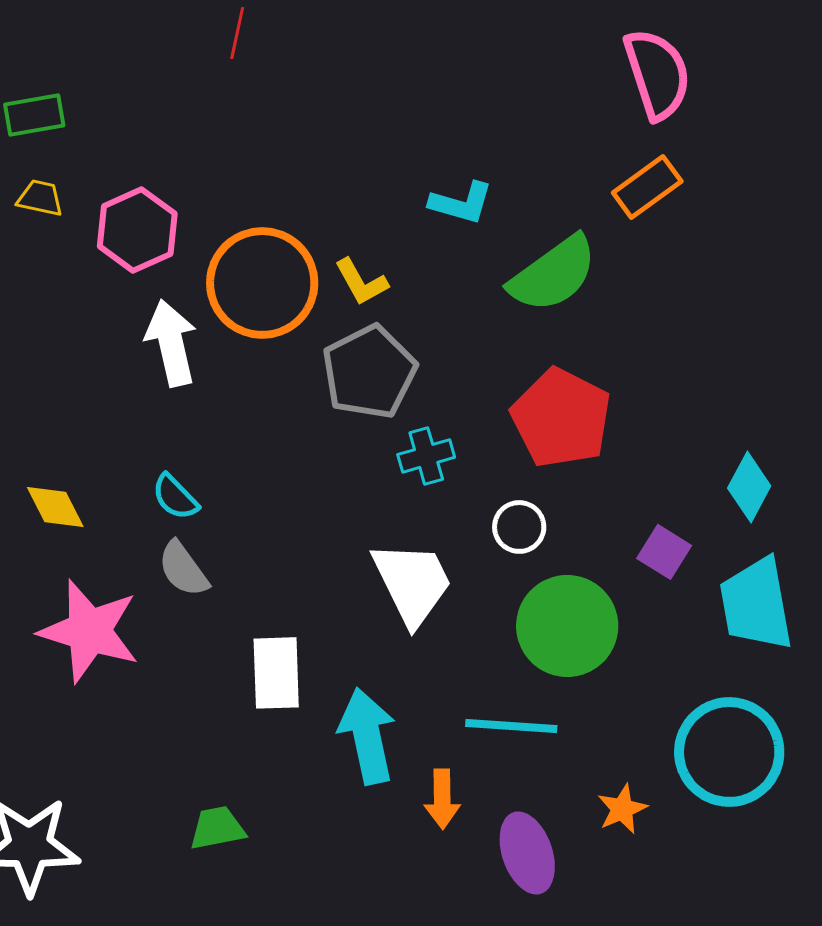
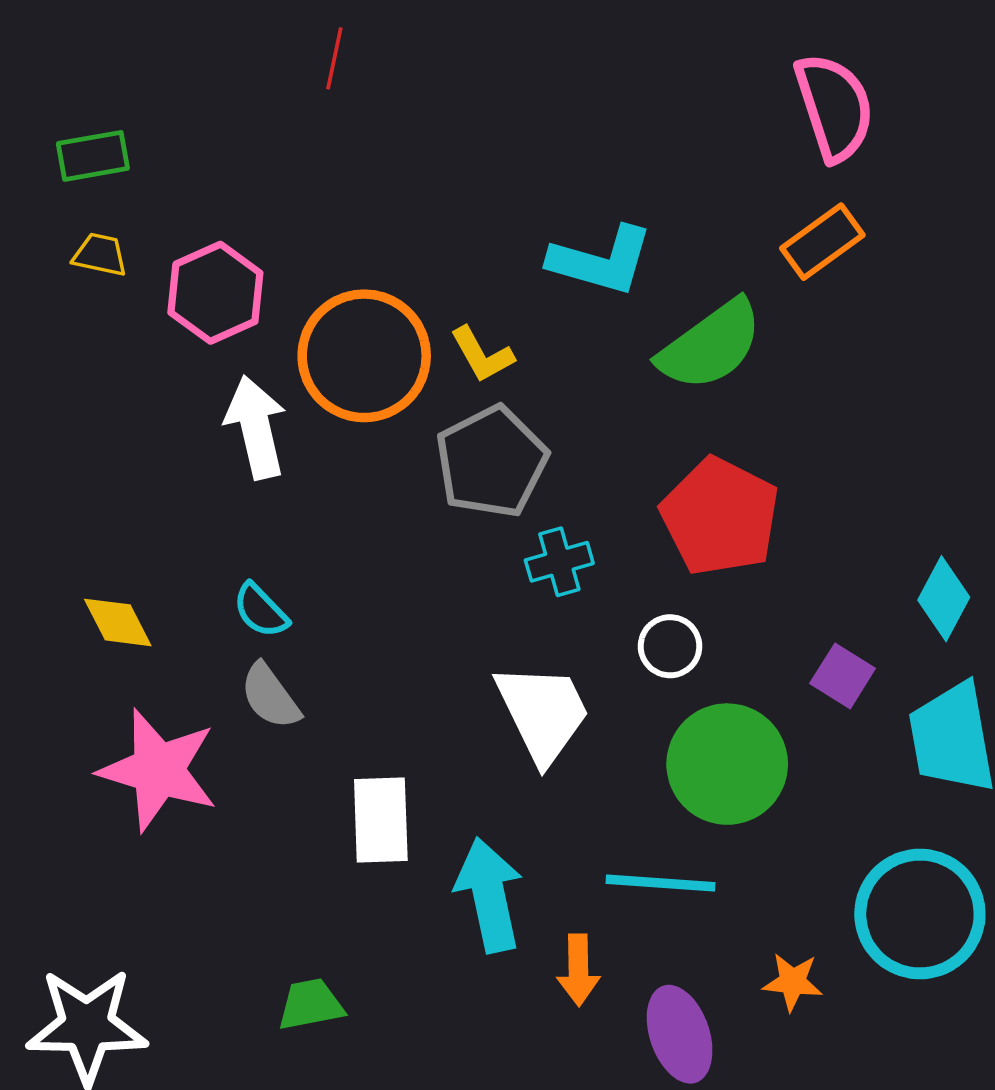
cyan L-shape: (461, 203) -> (601, 261), size x1.4
orange star: (622, 809) -> (793, 982), turned 30

